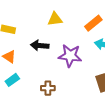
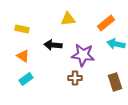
brown cross: (48, 88) -> (75, 78), moved

